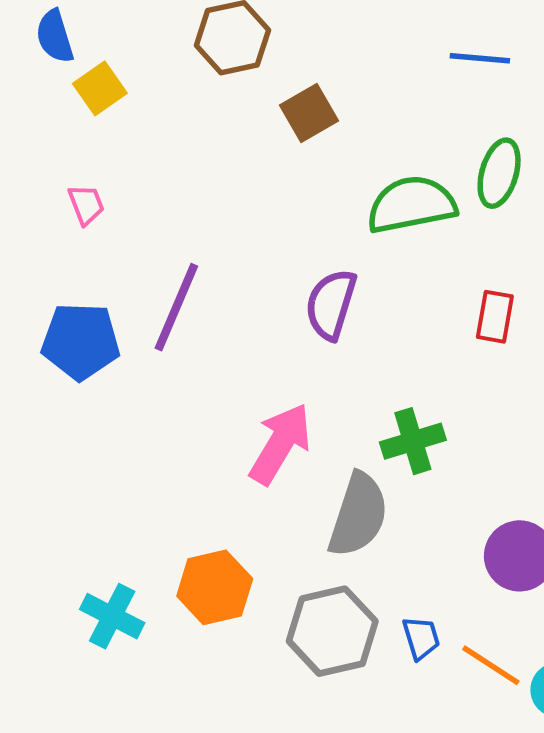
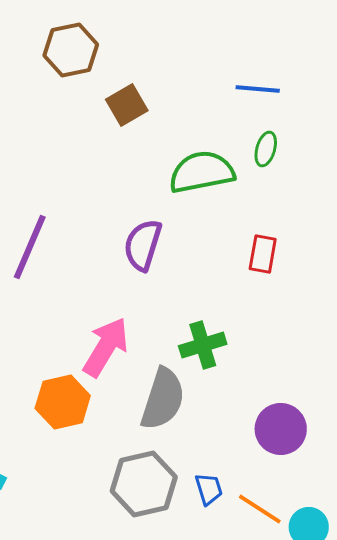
blue line: (480, 58) -> (258, 89), moved
green ellipse: (499, 173) -> (266, 149), size x0.7
orange hexagon: (215, 587) -> (63, 402), moved

